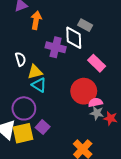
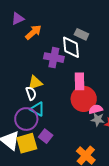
orange arrow: (36, 20) -> (33, 32), turned 42
white semicircle: (20, 59) -> (31, 93), moved
pink rectangle: (97, 63) -> (80, 81), moved, turned 48
cyan triangle: (39, 85) -> (37, 109), moved

